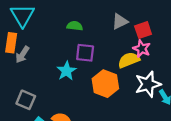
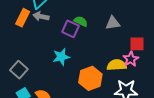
gray triangle: (120, 22) -> (113, 23), moved
purple square: (85, 53) -> (71, 29), moved
gray arrow: (22, 55) -> (41, 16), moved, turned 49

